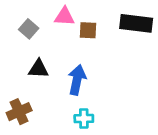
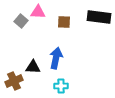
pink triangle: (65, 17) -> (38, 12), moved
black triangle: (38, 69) -> (33, 67), moved

